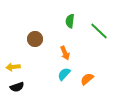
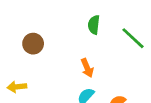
brown circle: (35, 39) -> (33, 44), moved

